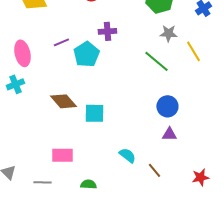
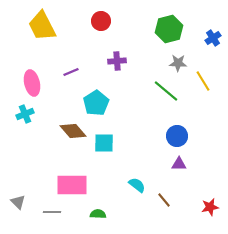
cyan pentagon: (86, 54) -> (96, 103), moved
pink rectangle: (62, 155) -> (72, 185), size x1.4

